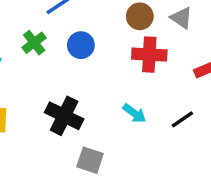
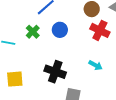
red cross: (149, 55) -> (100, 30), turned 30

